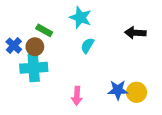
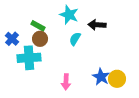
black arrow: (135, 33) -> (97, 25), moved
brown circle: (35, 47) -> (40, 39), moved
blue star: (118, 90) -> (101, 77), turned 30

